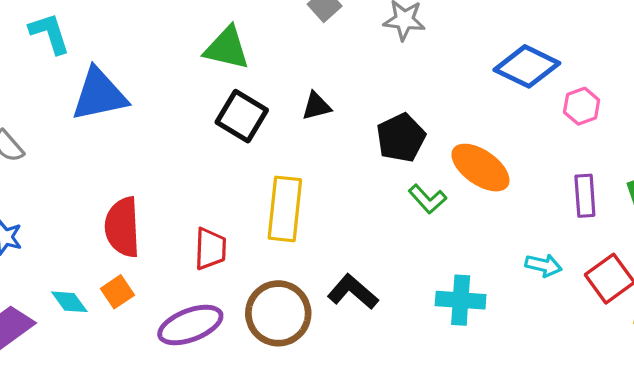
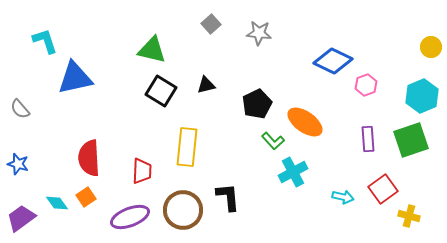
cyan arrow: (543, 265) -> (343, 197), moved
black L-shape: (353, 292) -> (228, 197), turned 44
cyan cross: (461, 300) -> (293, 172), moved, turned -32

